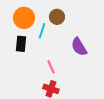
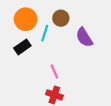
black rectangle: (21, 44) -> (22, 47), turned 49
purple semicircle: (79, 47) -> (84, 37), moved

